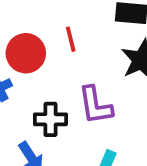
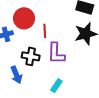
red line: (71, 39) -> (45, 31), moved

